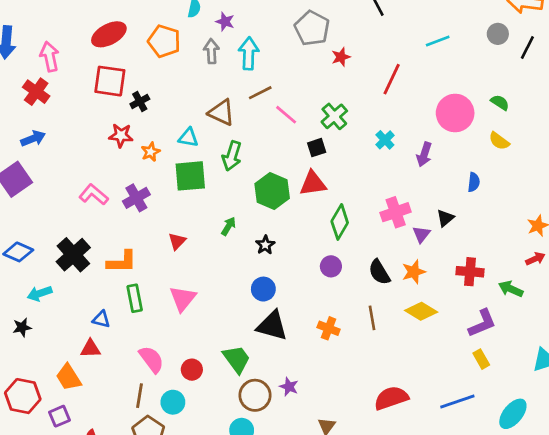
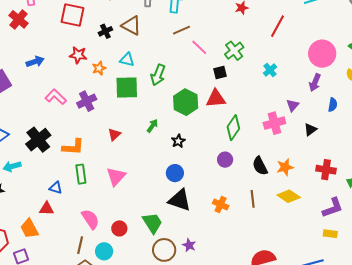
black cross: (140, 101) -> (105, 31), moved
brown triangle: (221, 112) -> (131, 26), moved
blue arrow: (33, 139) -> (35, 62), moved
purple arrow: (424, 154) -> (315, 83), moved
purple triangle: (421, 234) -> (293, 105), moved
yellow rectangle: (481, 359) -> (330, 234), turned -56

